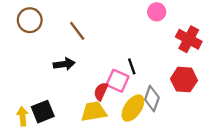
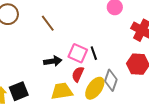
black arrow: (64, 64) -> (53, 61), moved
pink square: (118, 81) -> (78, 53), moved
red semicircle: (101, 91) -> (78, 74), moved

